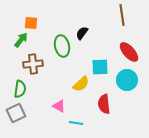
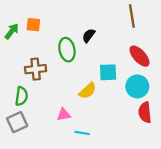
green arrow: (21, 40) -> (12, 31), moved
red semicircle: (104, 104) -> (145, 112), moved
pink triangle: (59, 106) -> (64, 115), turned -40

